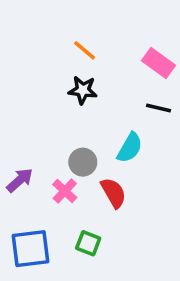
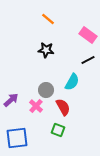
orange line: (85, 50) -> (48, 19), moved
black line: (158, 108) -> (88, 60), turned -40
green square: (88, 243) -> (58, 130), moved

